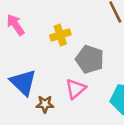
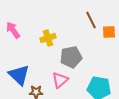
gray pentagon: (90, 59) -> (71, 57), turned -30

